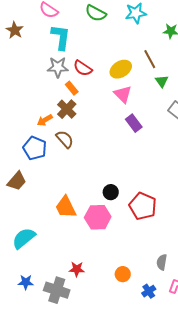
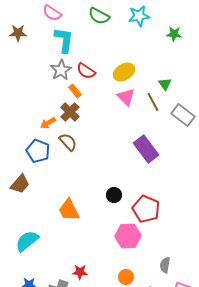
brown star: (15, 30) -> (18, 33), turned -30
brown line: (150, 59) -> (153, 102), moved
gray star: (58, 67) -> (61, 70), turned -30
purple rectangle: (134, 123) -> (146, 149), moved, size x1.5
pink hexagon: (98, 217) -> (128, 236), moved

